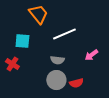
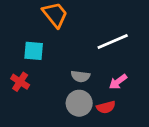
white line: (64, 34) -> (113, 41), moved
pink arrow: (91, 55) -> (118, 82), moved

